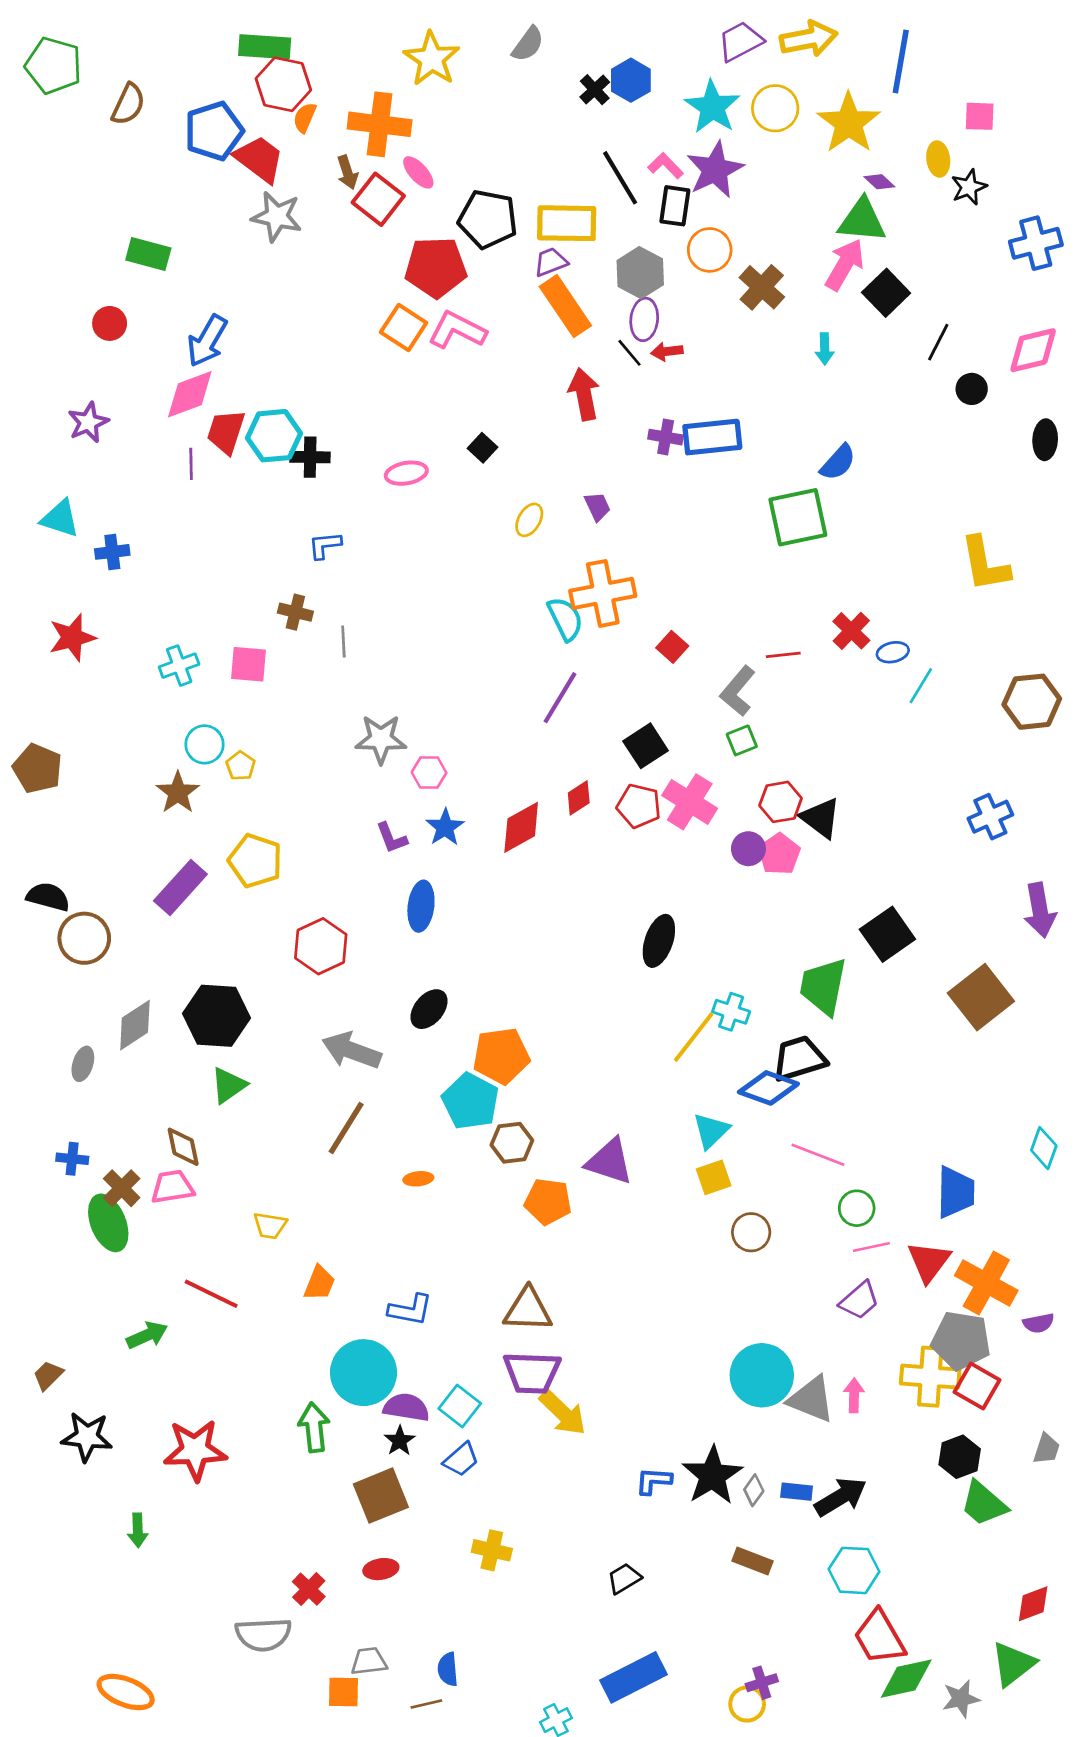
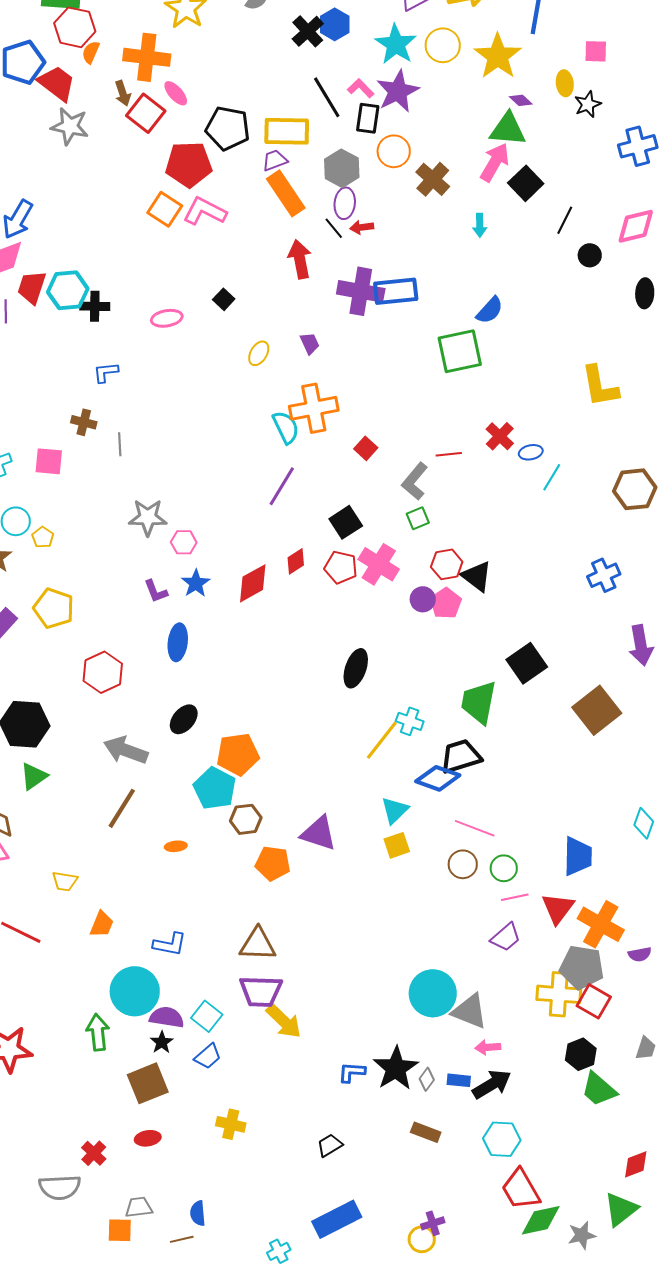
black cross: (595, 90) -> (308, 31), size x1.4
purple cross: (666, 437) -> (361, 291), size x1.8
brown circle: (751, 1232) -> (463, 864), moved
pink arrow: (854, 1395) -> (488, 1047), moved, turned -95

